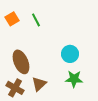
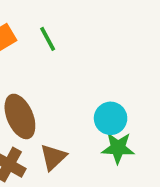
cyan circle: (70, 54) -> (111, 118), moved

